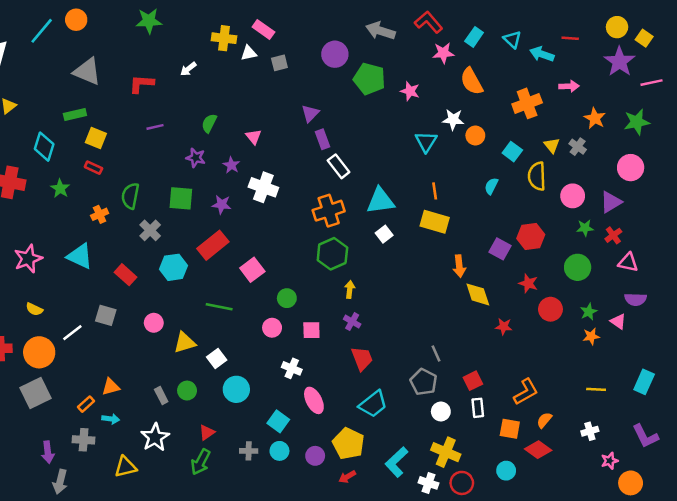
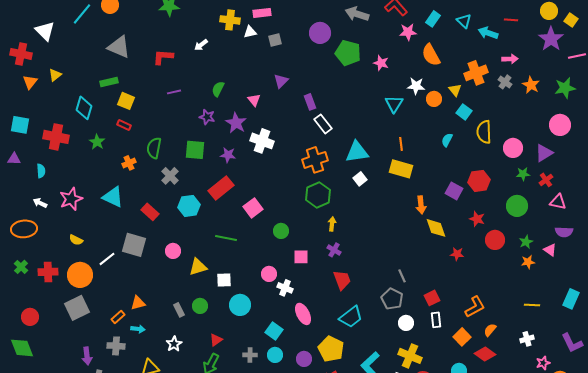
pink rectangle: (263, 30) -> (262, 13), turned -42
purple triangle: (310, 113) -> (281, 81), moved
yellow triangle: (552, 145) -> (455, 90), moved
gray cross: (578, 147) -> (505, 82), moved
purple star: (231, 165) -> (236, 123), size x1.5
gray square: (106, 315) -> (134, 245), size x1.4
pink circle: (272, 328) -> (269, 274), moved
white square: (217, 359) -> (224, 280), turned 35
orange square: (510, 429) -> (462, 337), turned 36
white star: (155, 437) -> (174, 344), size x0.7

